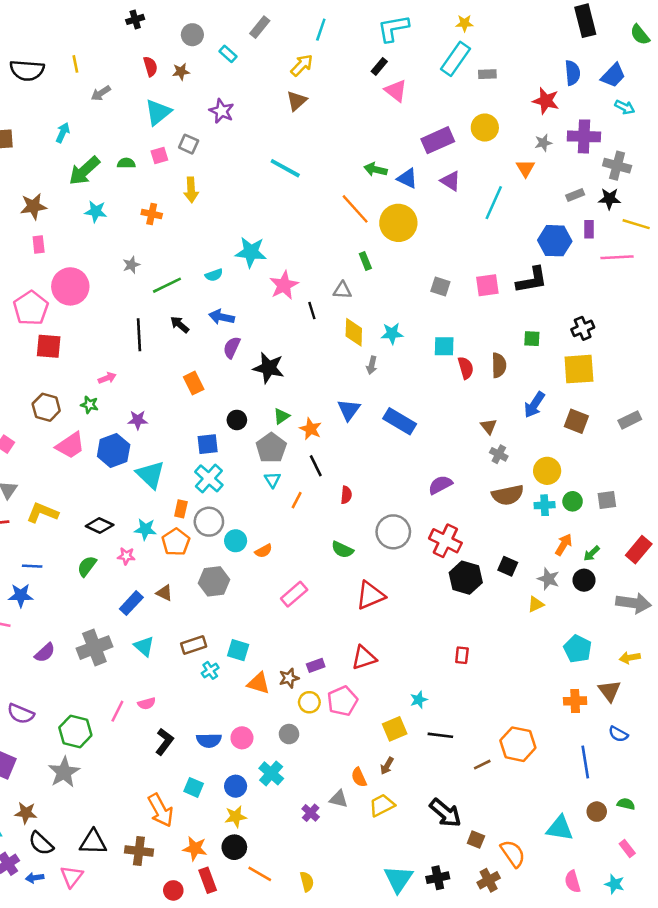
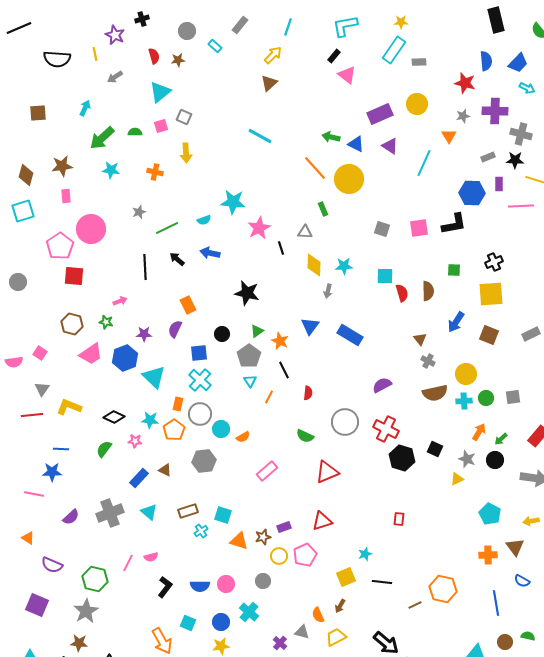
purple star: (222, 111) -> (115, 35), moved
purple semicircle: (232, 347) -> (175, 329), moved
brown star: (26, 813) -> (79, 643), moved

